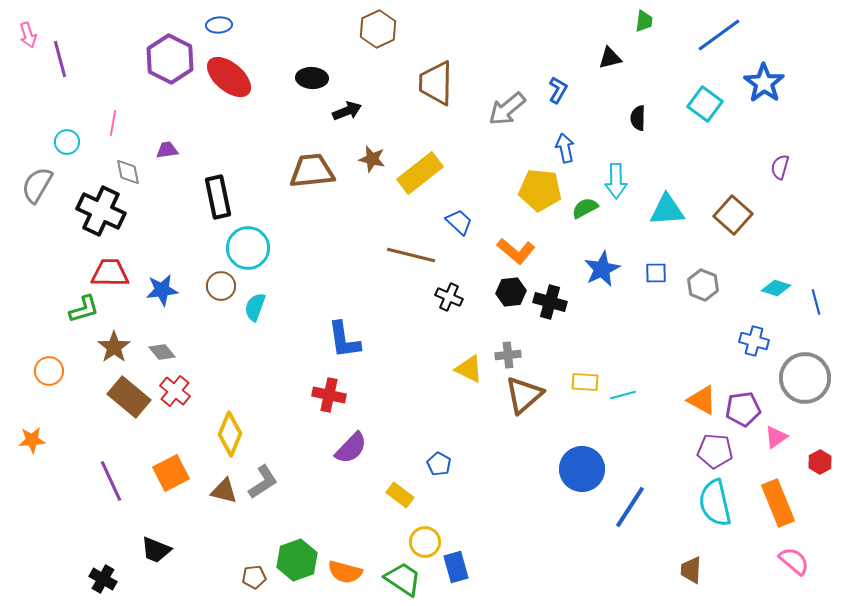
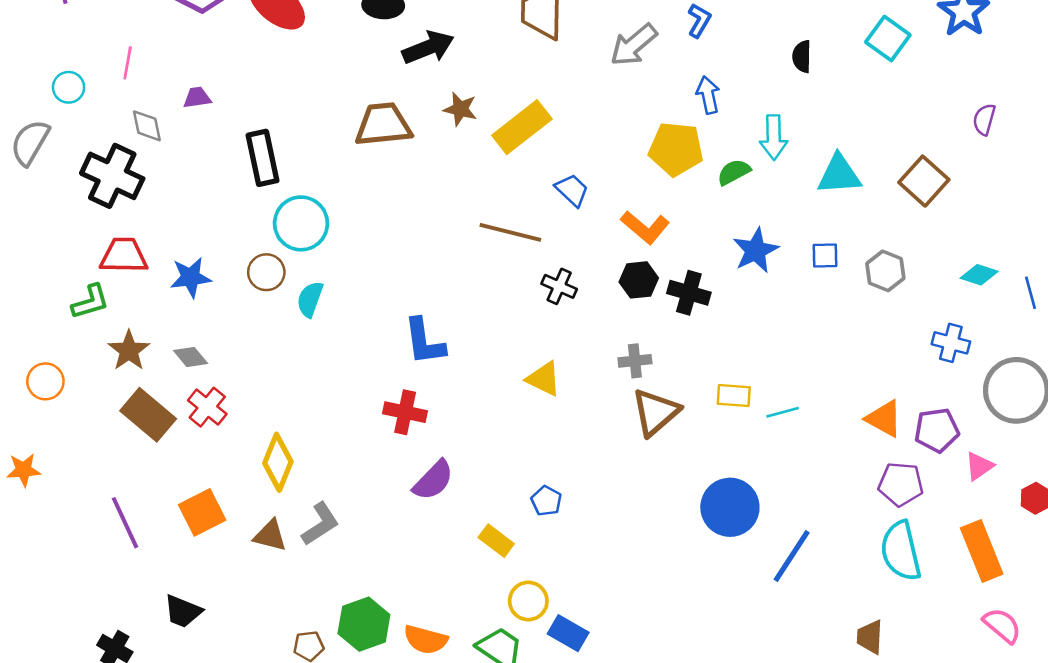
black arrow: (347, 111) -> (428, 47), size x1.4
yellow triangle: (469, 369) -> (544, 379), moved
blue rectangle: (456, 567) -> (568, 633), turned -44

